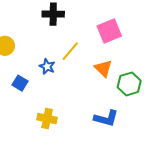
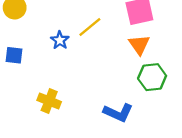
orange triangle: (103, 68) -> (139, 45), moved
blue square: (20, 83) -> (14, 55), moved, turned -35

